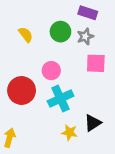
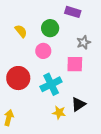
gray star: (85, 36) -> (84, 42), moved
pink square: (96, 63) -> (75, 64), moved
pink circle: (51, 71) -> (43, 51), moved

